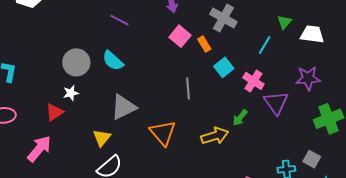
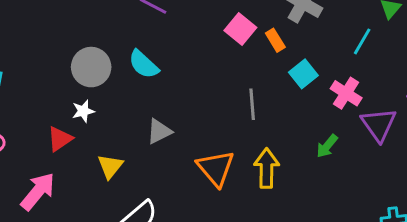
gray triangle: (124, 107) -> (159, 131), size x0.7
yellow arrow: (215, 136) -> (267, 168), moved, turned -72
yellow triangle: (102, 138) -> (110, 166), moved

